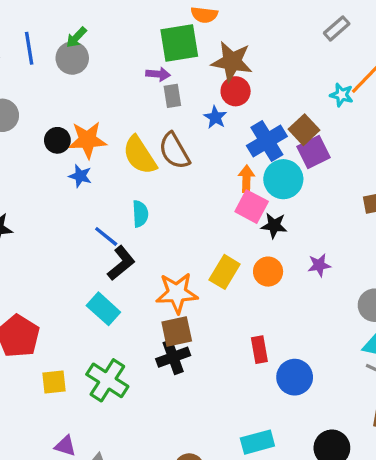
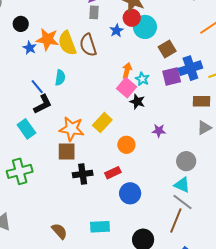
cyan star: (342, 95) -> (142, 79), moved
orange star: (87, 140) -> (47, 39), moved
blue cross: (267, 141) -> (190, 68), moved
purple square: (313, 152) -> (172, 77), moved
cyan circle: (283, 179) -> (145, 27), moved
orange circle: (268, 272) -> (126, 145), moved
red rectangle: (259, 350) -> (113, 173), turned 63
black cross: (173, 357) -> (83, 174), moved
green cross: (107, 380) -> (20, 171), turned 30

